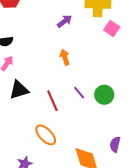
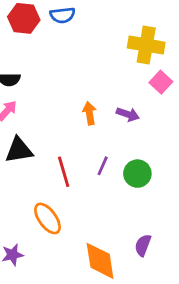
purple arrow: (65, 21) -> (128, 114), moved, turned 49
purple line: (79, 93) -> (103, 166), turned 56

